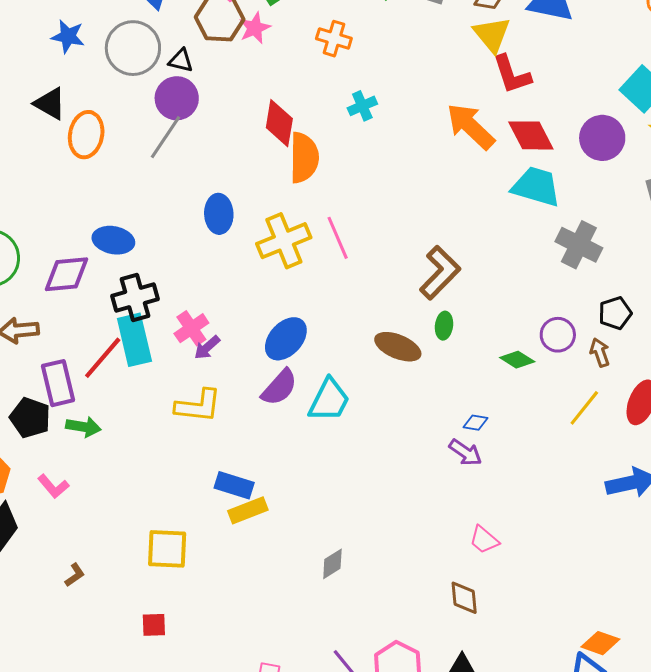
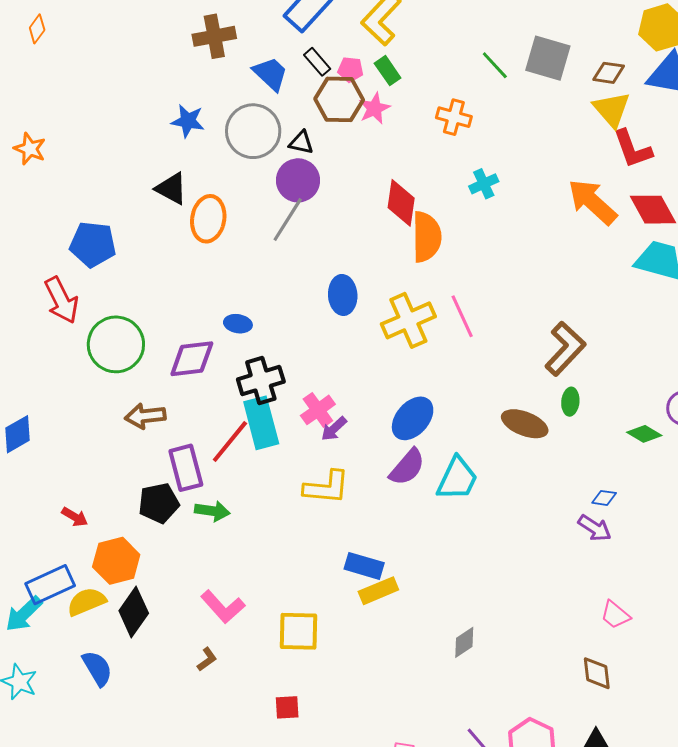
blue ellipse: (113, 240) -> (238, 324), size x0.7
black pentagon: (30, 418) -> (159, 503), turned -30
pink L-shape: (53, 486) -> (223, 607), moved, size x1.4

